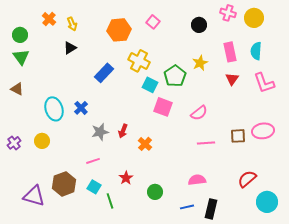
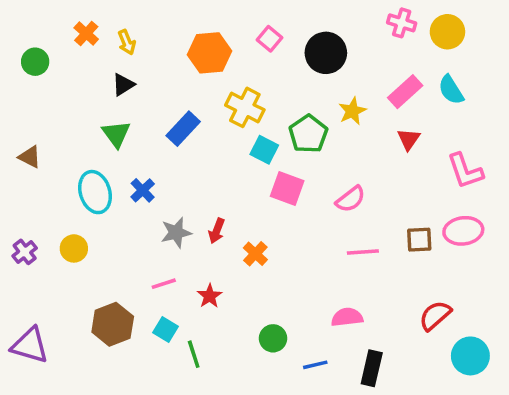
black circle: (199, 25) -> (326, 53), moved, size x1.5
cyan semicircle: (256, 51) -> (451, 90), turned -36
pink rectangle: (230, 52) -> (405, 92), turned 60
green triangle: (21, 57) -> (116, 134), moved
pink L-shape: (264, 83) -> (465, 171), moved
red star: (126, 178) -> (210, 296), moved
purple triangle: (34, 196) -> (30, 345), moved
blue line: (187, 207) -> (315, 365), moved

